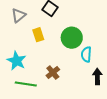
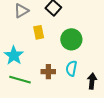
cyan semicircle: (86, 54) -> (71, 68), moved
brown cross: (53, 73) -> (48, 72), turned 32

